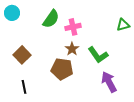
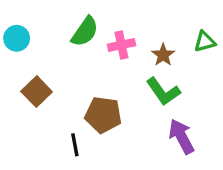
cyan circle: (12, 13) -> (17, 38), moved
brown star: (72, 49) -> (163, 55), moved
black line: (24, 87) -> (75, 145), moved

